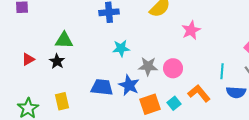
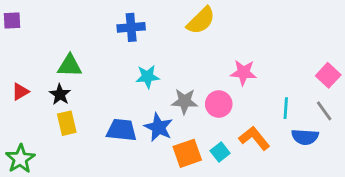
pink star: (191, 30) -> (243, 73), moved, turned 30
yellow rectangle: (62, 101) -> (67, 123), moved

